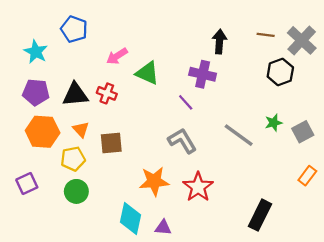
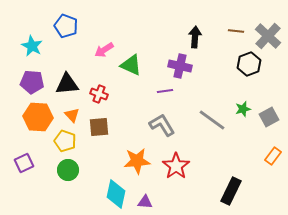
red cross: (107, 93) -> (99, 94), moved
purple line: (186, 102) -> (165, 91), turned -56
yellow pentagon: (73, 159) -> (65, 141), turned 30

